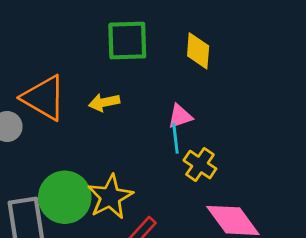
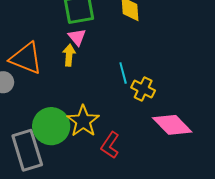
yellow arrow: (104, 102) -> (69, 55), turned 115
pink triangle: (180, 116) -> (77, 37), moved, turned -42

